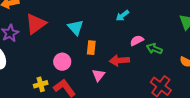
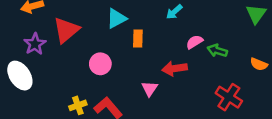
cyan triangle: (76, 27) -> (116, 18), moved, turned 48
orange rectangle: (91, 48) -> (138, 38), moved
pink circle: (62, 62) -> (100, 64), moved

